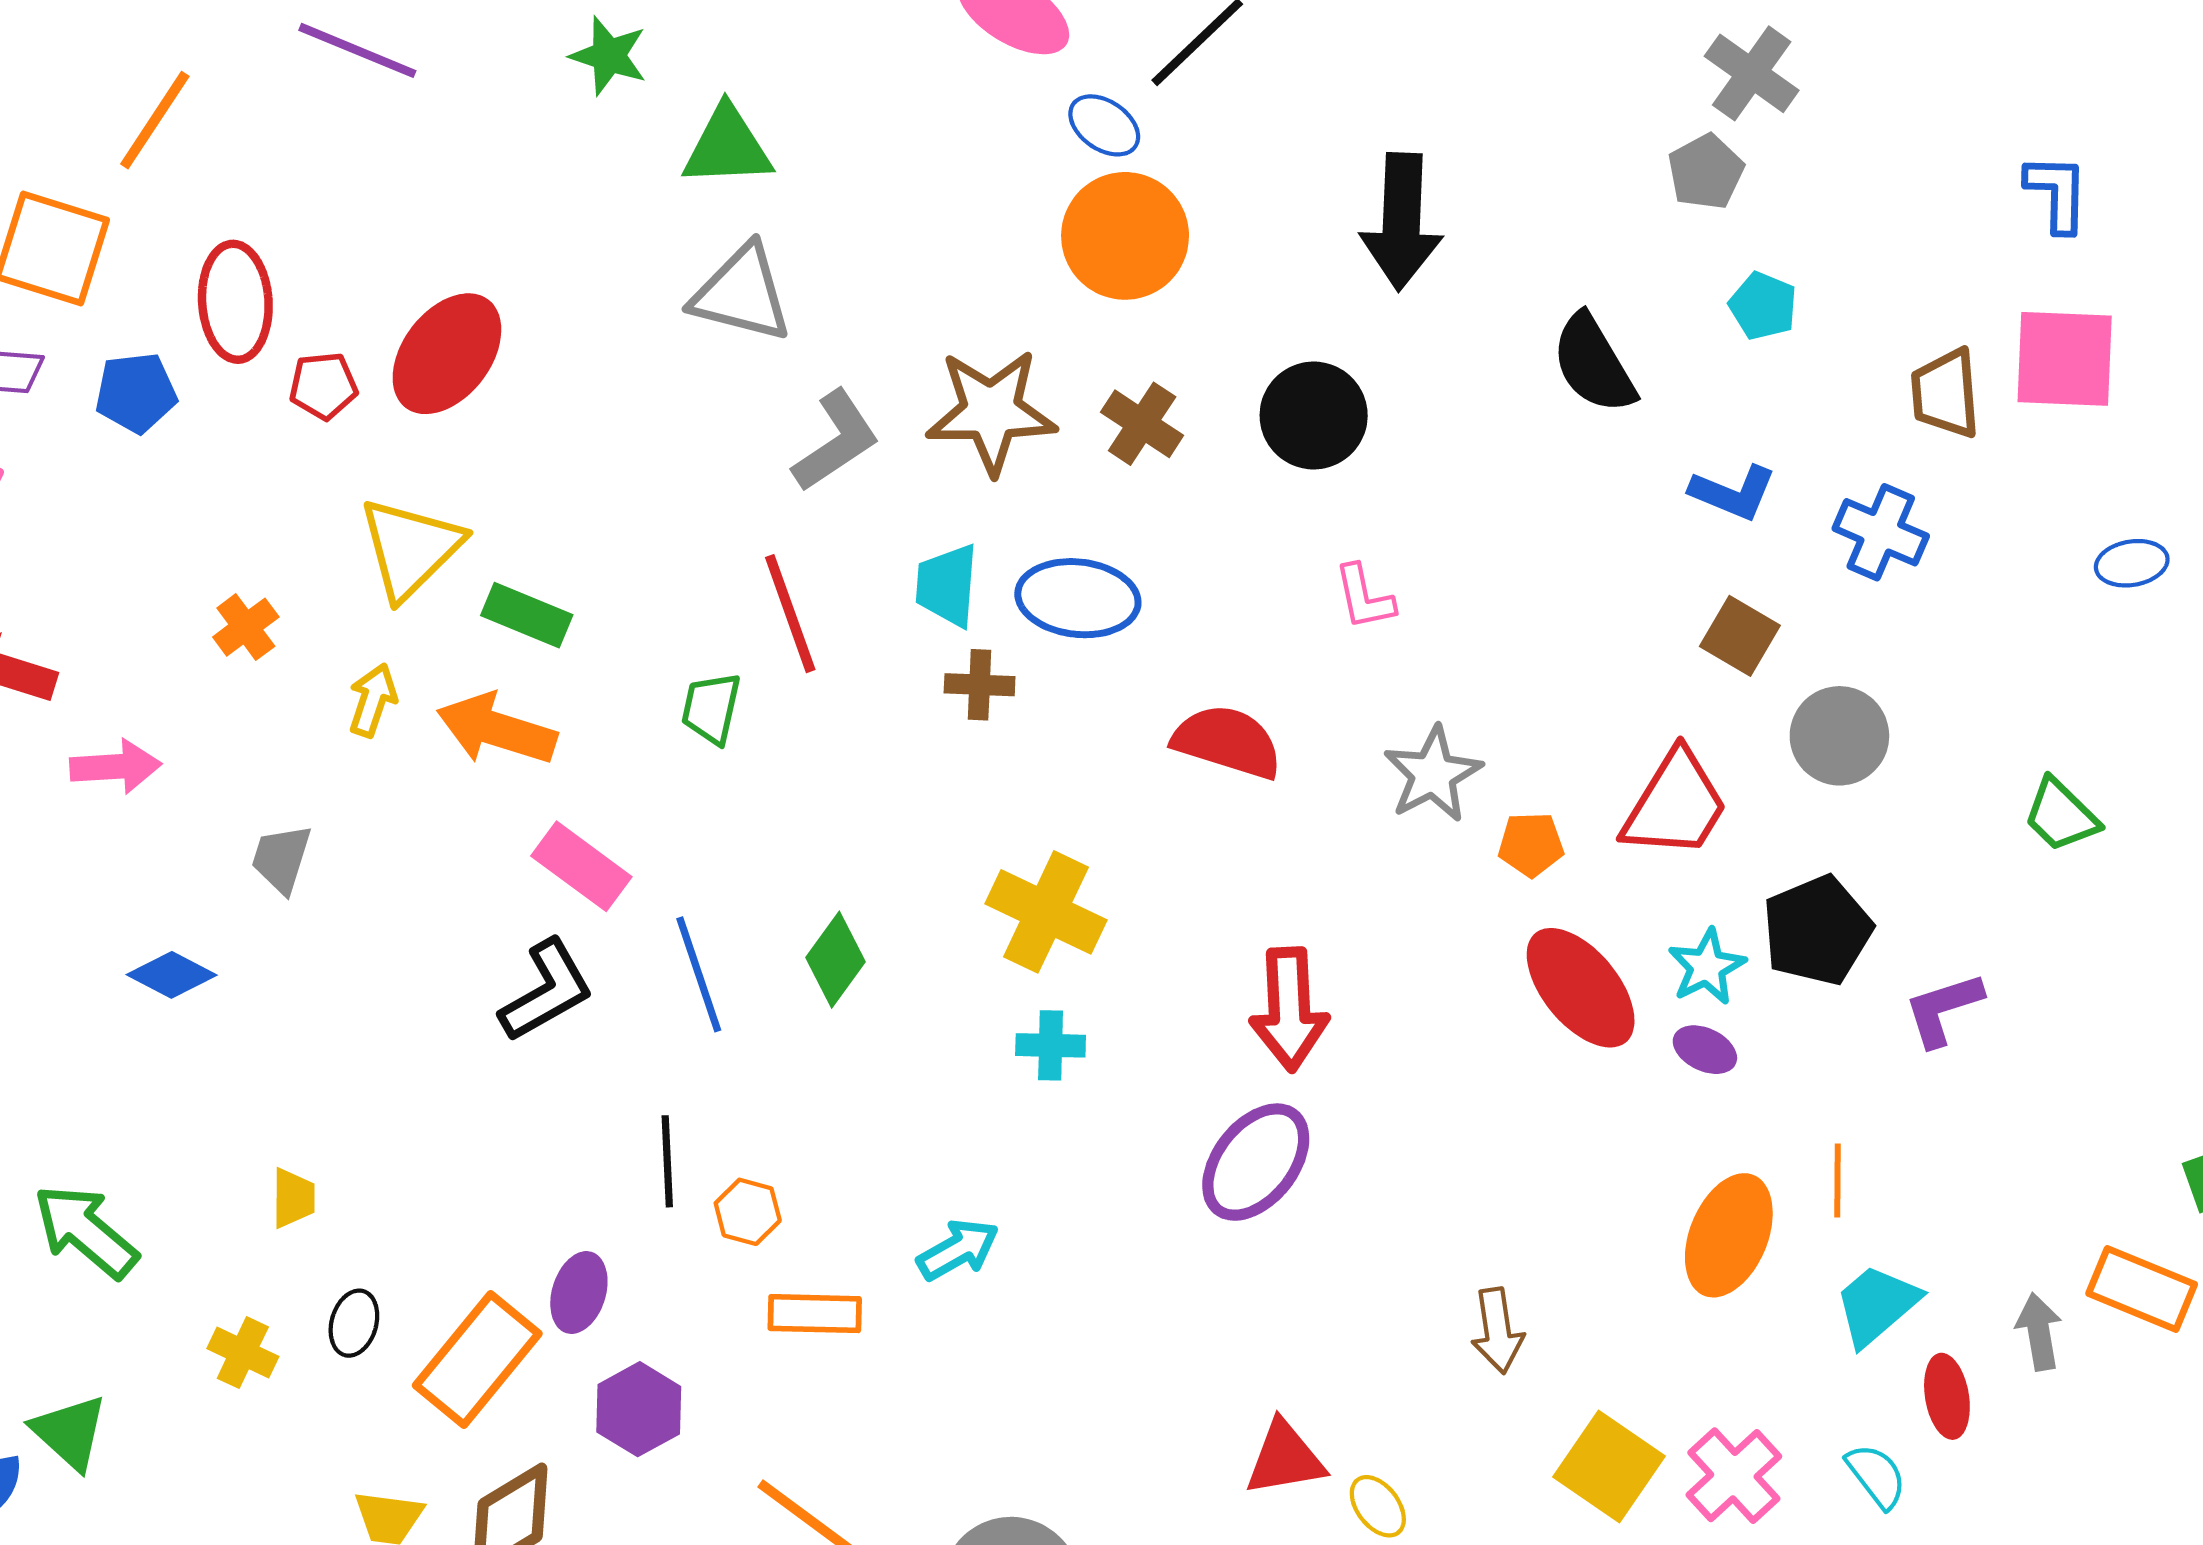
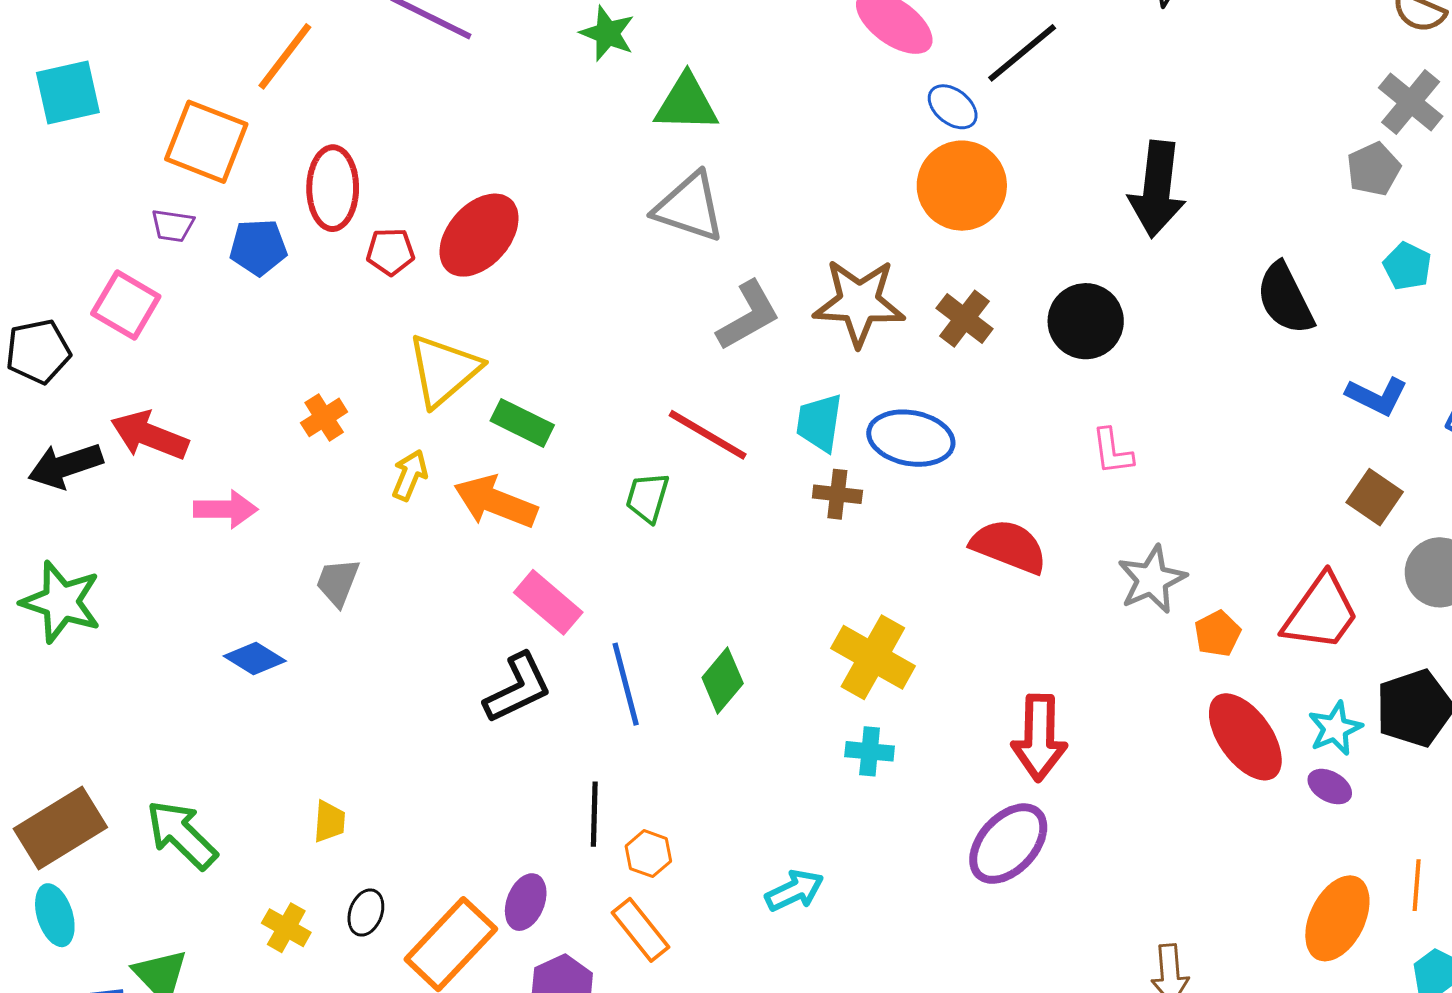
red line: (790, 614) -> (708, 435), turned -44
orange pentagon: (1531, 844) -> (1217, 634), turned -30
orange rectangle: (815, 1314) -> (640, 930), moved, turned 46

